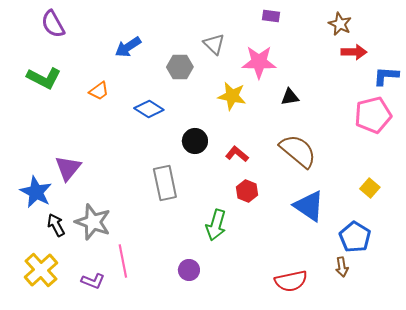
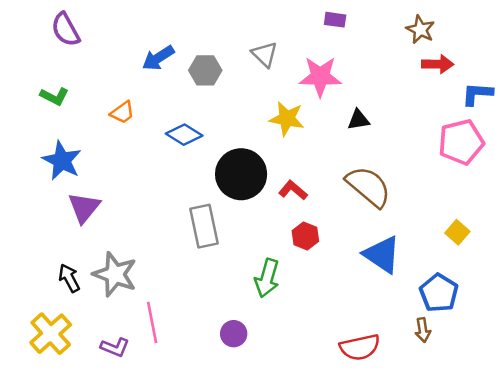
gray hexagon: (180, 67) -> (205, 70), moved
green L-shape: (44, 78) -> (54, 96), size x0.7
black circle: (195, 141) -> (241, 174), size x1.6
blue star: (36, 192) -> (62, 161), moved

